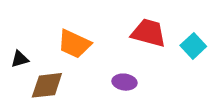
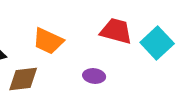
cyan square: (193, 46) -> (157, 43), size x1.4

